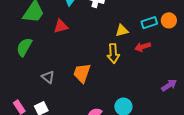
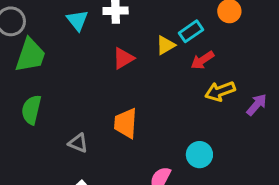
cyan rectangle: (149, 23) -> (191, 31), moved
red triangle: (61, 26) -> (123, 58), moved
yellow arrow: (113, 53) -> (220, 91), moved, turned 90

